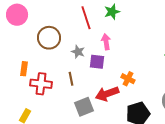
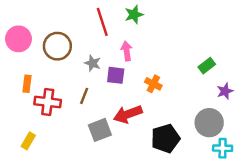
pink circle: (17, 15) -> (19, 39), moved
brown line: (71, 79) -> (84, 96), turned 32
orange cross: (128, 79) -> (153, 84), moved

